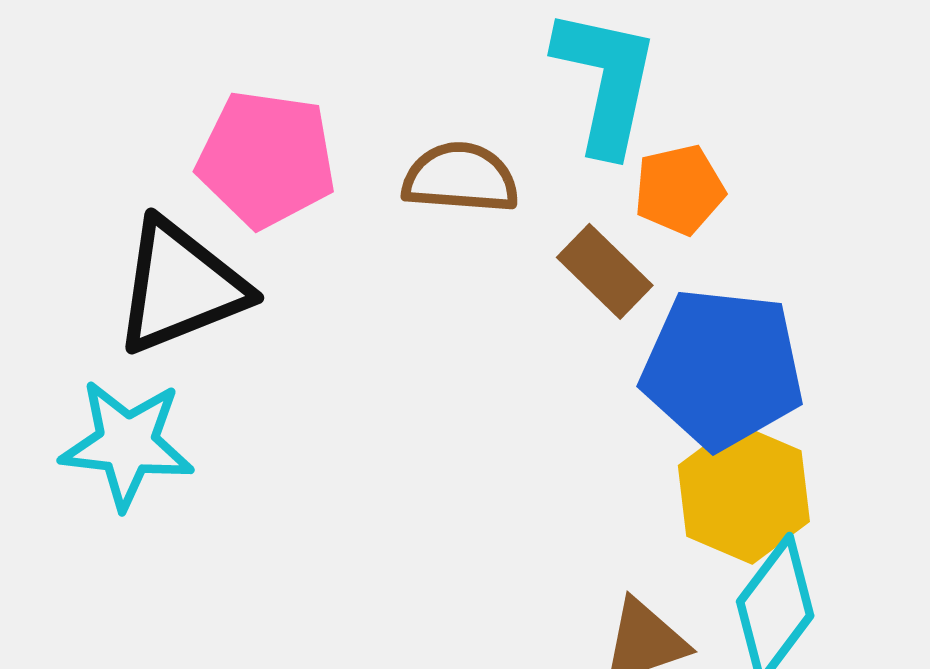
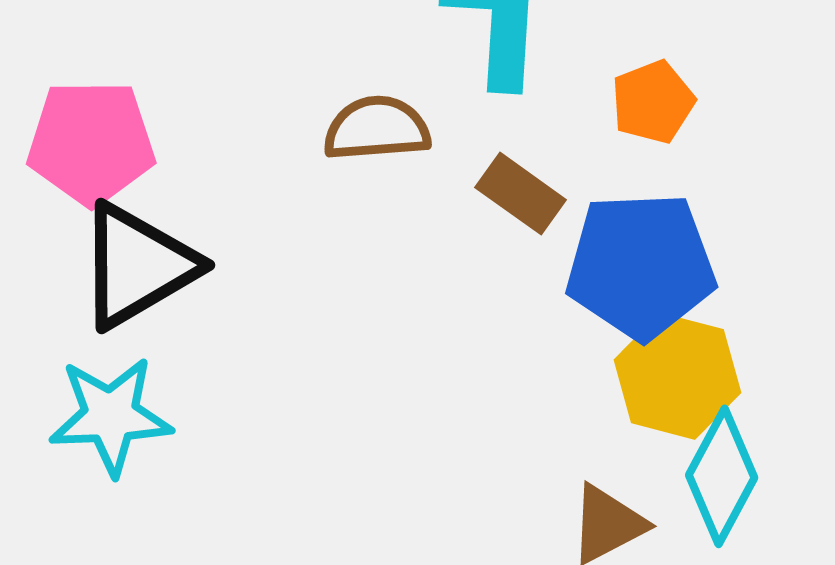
pink pentagon: (266, 159) -> (91, 143), moved
orange pentagon: (679, 190) -> (653, 102), moved

